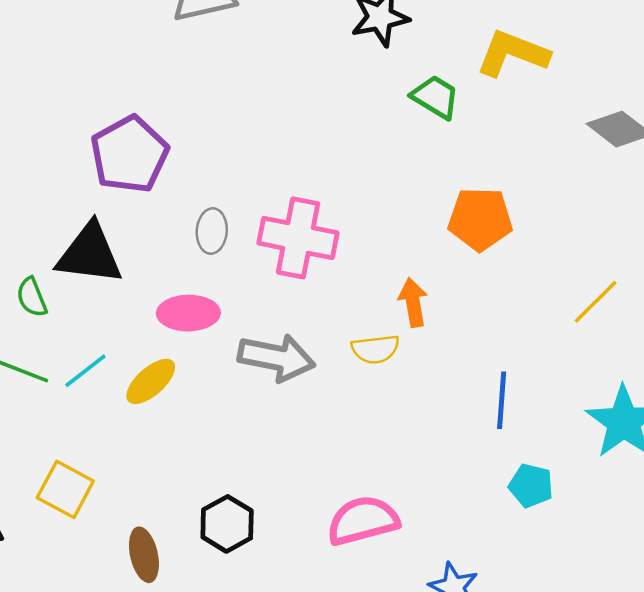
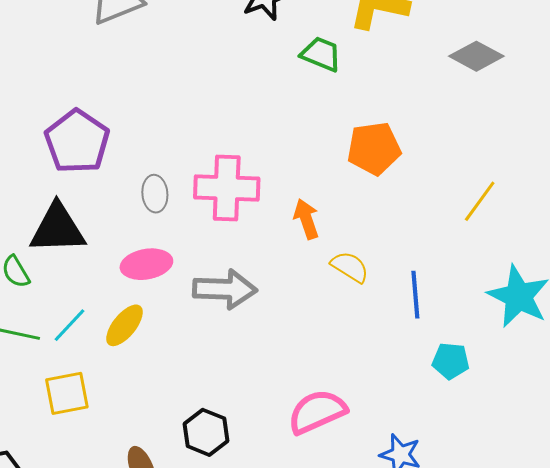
orange arrow: (413, 302) -> (306, 219), moved
yellow semicircle: (375, 349) -> (350, 267), moved, turned -132
yellow square: (65, 489) -> (67, 393), moved, turned -30

